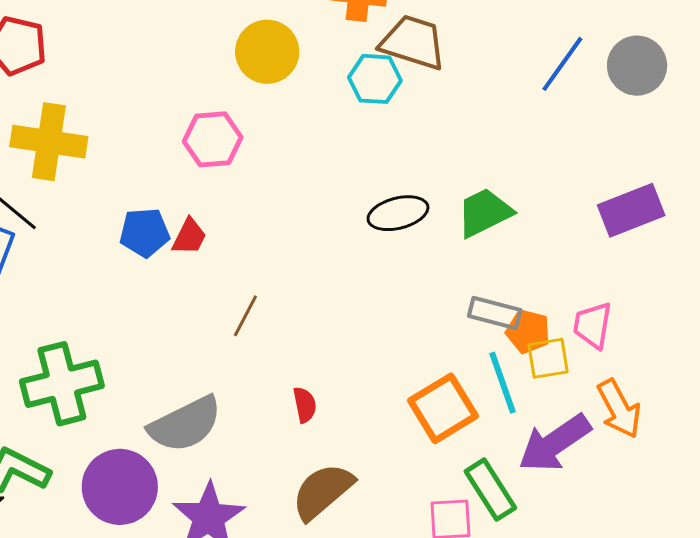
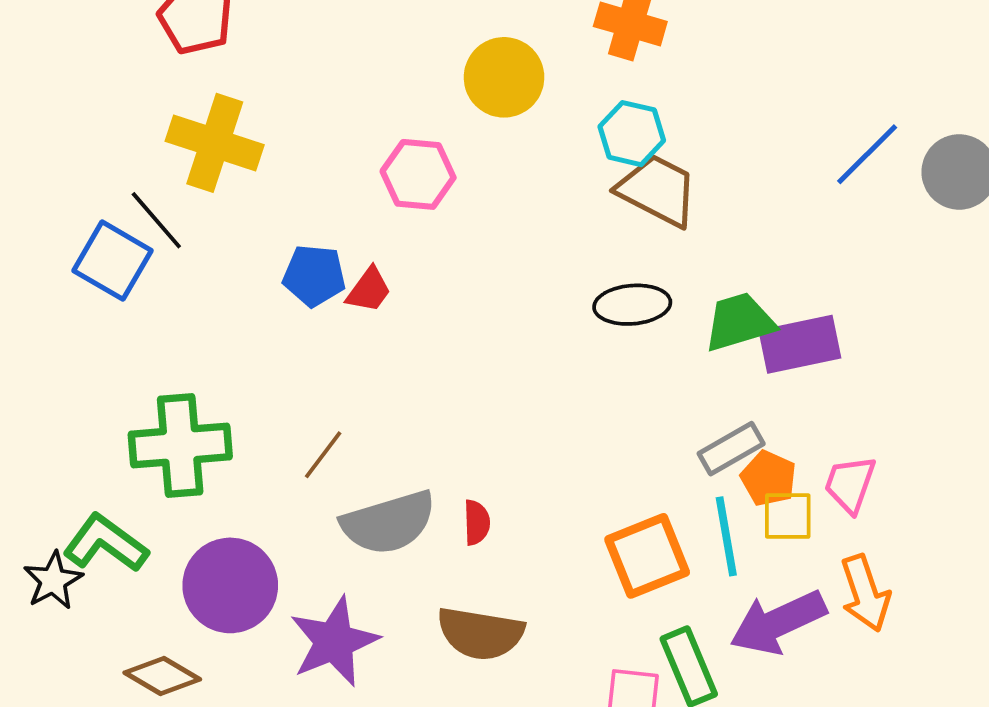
brown trapezoid: (413, 42) -> (657, 190), moved
purple rectangle: (631, 210) -> (800, 344), moved
gray rectangle: (495, 313) -> (731, 449), turned -54
brown line: (245, 316) -> (323, 455), moved
gray semicircle: (185, 424) -> (389, 523), moved
brown semicircle: (323, 491) -> (480, 633), turned -140

